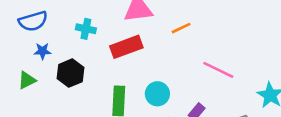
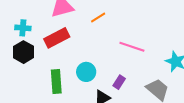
black hexagon: (71, 73) -> (23, 52), moved

